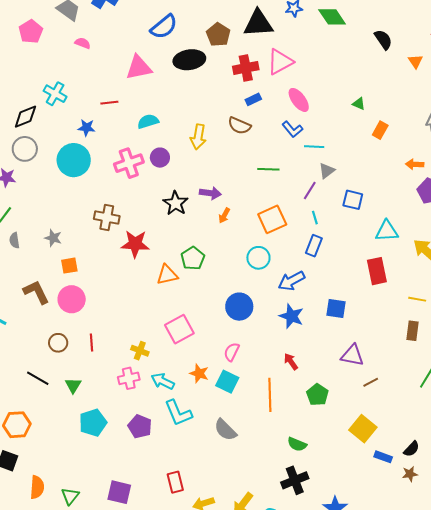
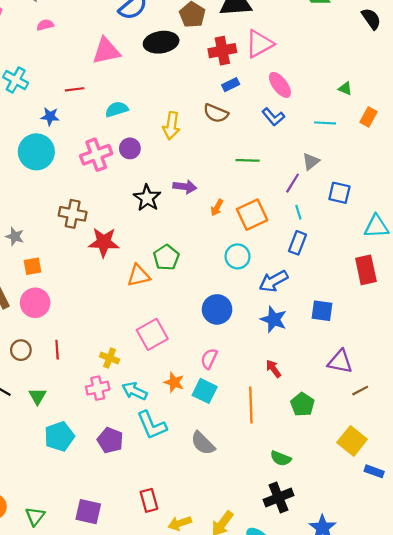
pink semicircle: (83, 43) -> (45, 25), turned -35
cyan line: (314, 147) -> (325, 123), moved
orange arrow: (224, 215) -> (217, 208), moved

